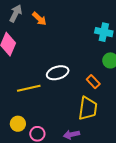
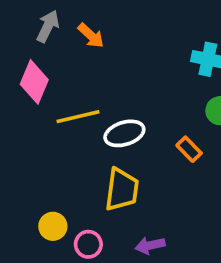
yellow line: (29, 88) -> (78, 117), moved
yellow trapezoid: (88, 108) -> (122, 190), moved

